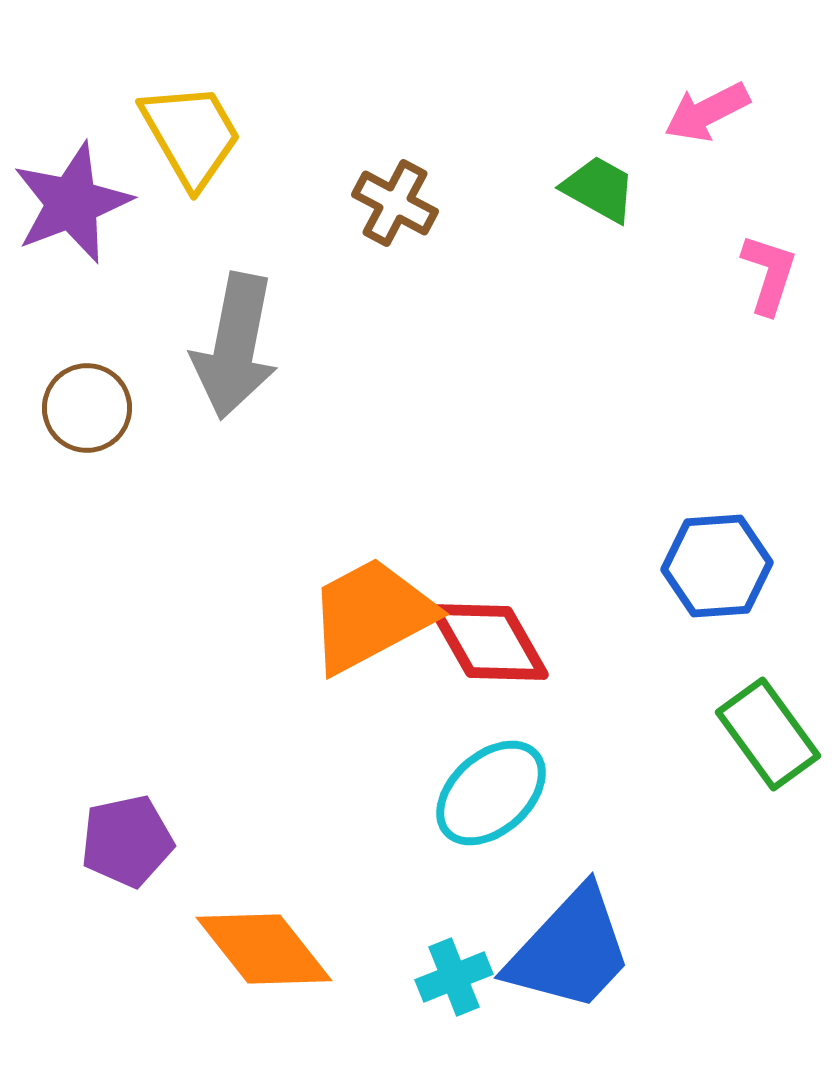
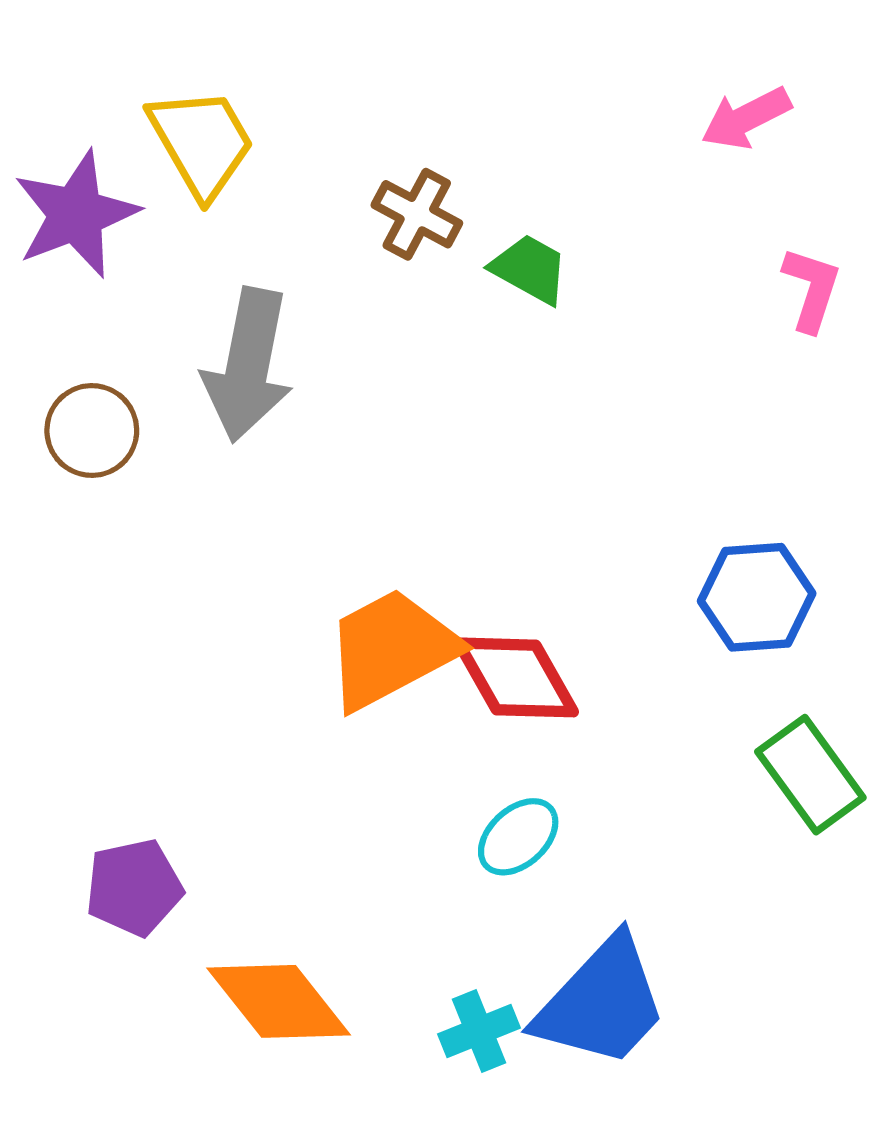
green trapezoid: (599, 189) -> (530, 269), moved
cyan ellipse: (491, 793) -> (518, 837), size x0.7

